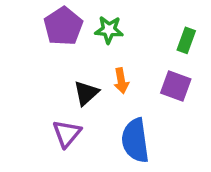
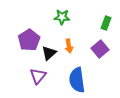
purple pentagon: (63, 26) -> (29, 40), moved
purple square: (176, 86) -> (100, 49), turned 30

